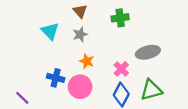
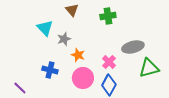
gray star: (80, 34) -> (64, 39), moved
pink circle: (80, 87) -> (83, 78), moved
green triangle: (151, 90) -> (149, 68), moved

